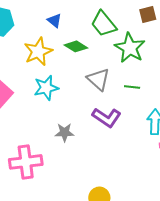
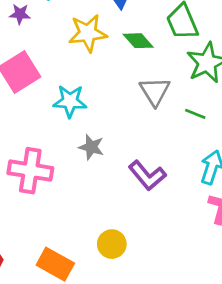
cyan star: (46, 88) -> (70, 101), moved
purple L-shape: (107, 117) -> (147, 175), moved

